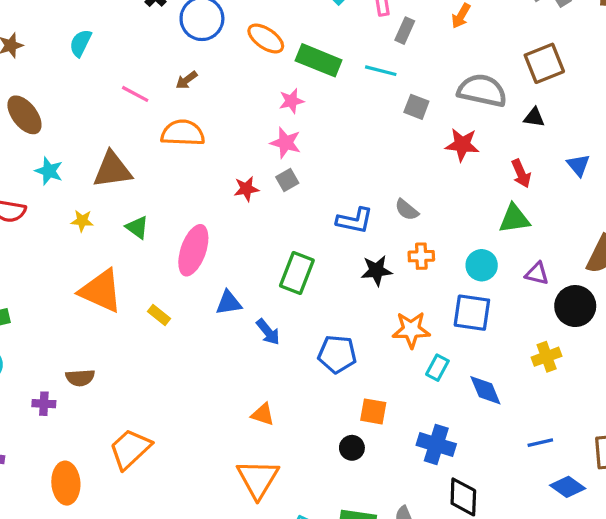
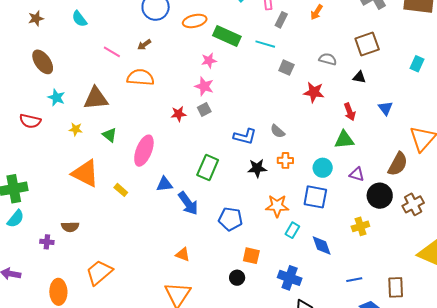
orange ellipse: (266, 38) -> (195, 21), turned -50
cyan semicircle: (80, 43) -> (79, 19), turned -66
gray semicircle: (482, 90) -> (328, 59), size x0.6
blue arrow: (268, 332) -> (188, 203), size x1.4

